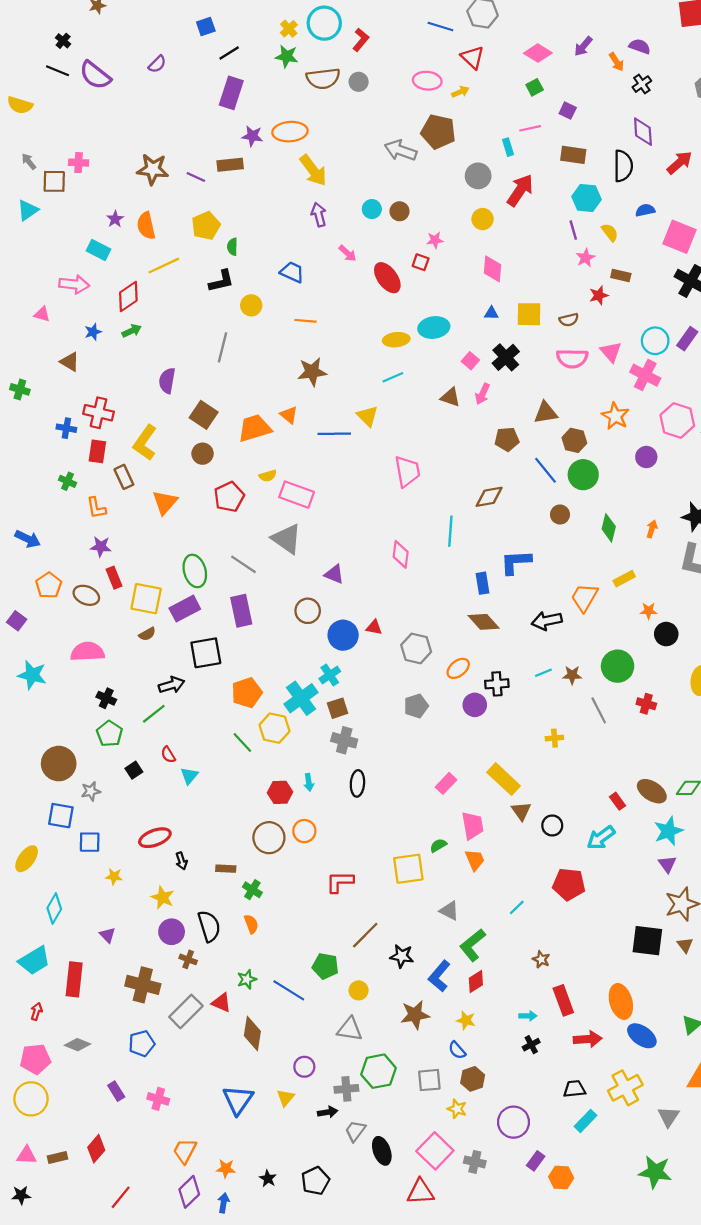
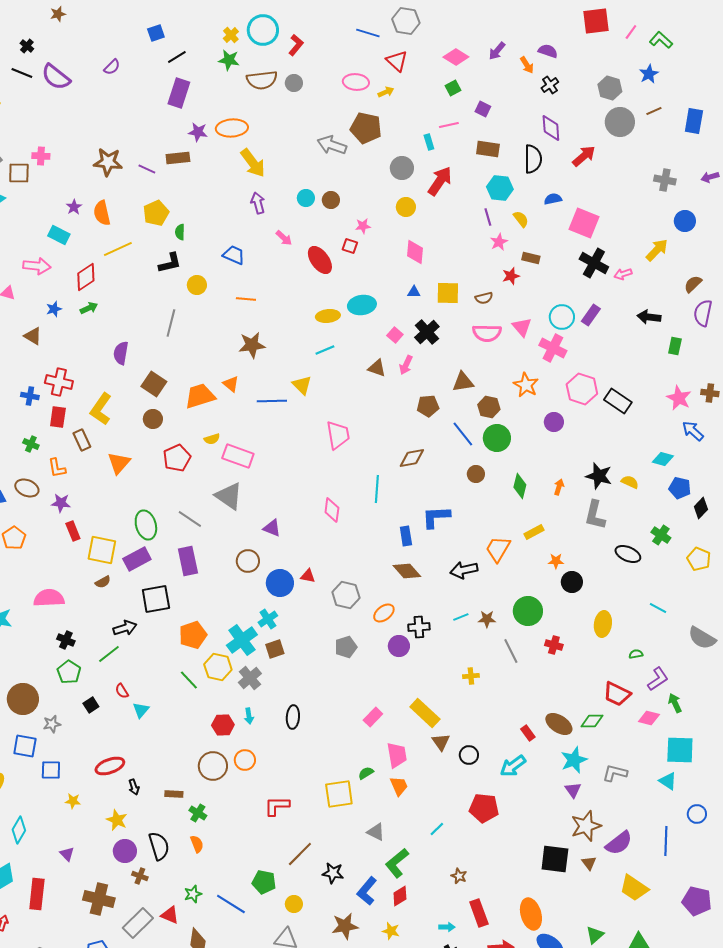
brown ellipse: (86, 595) -> (27, 488), moved
gray cross: (344, 740) -> (250, 678), moved, turned 35

